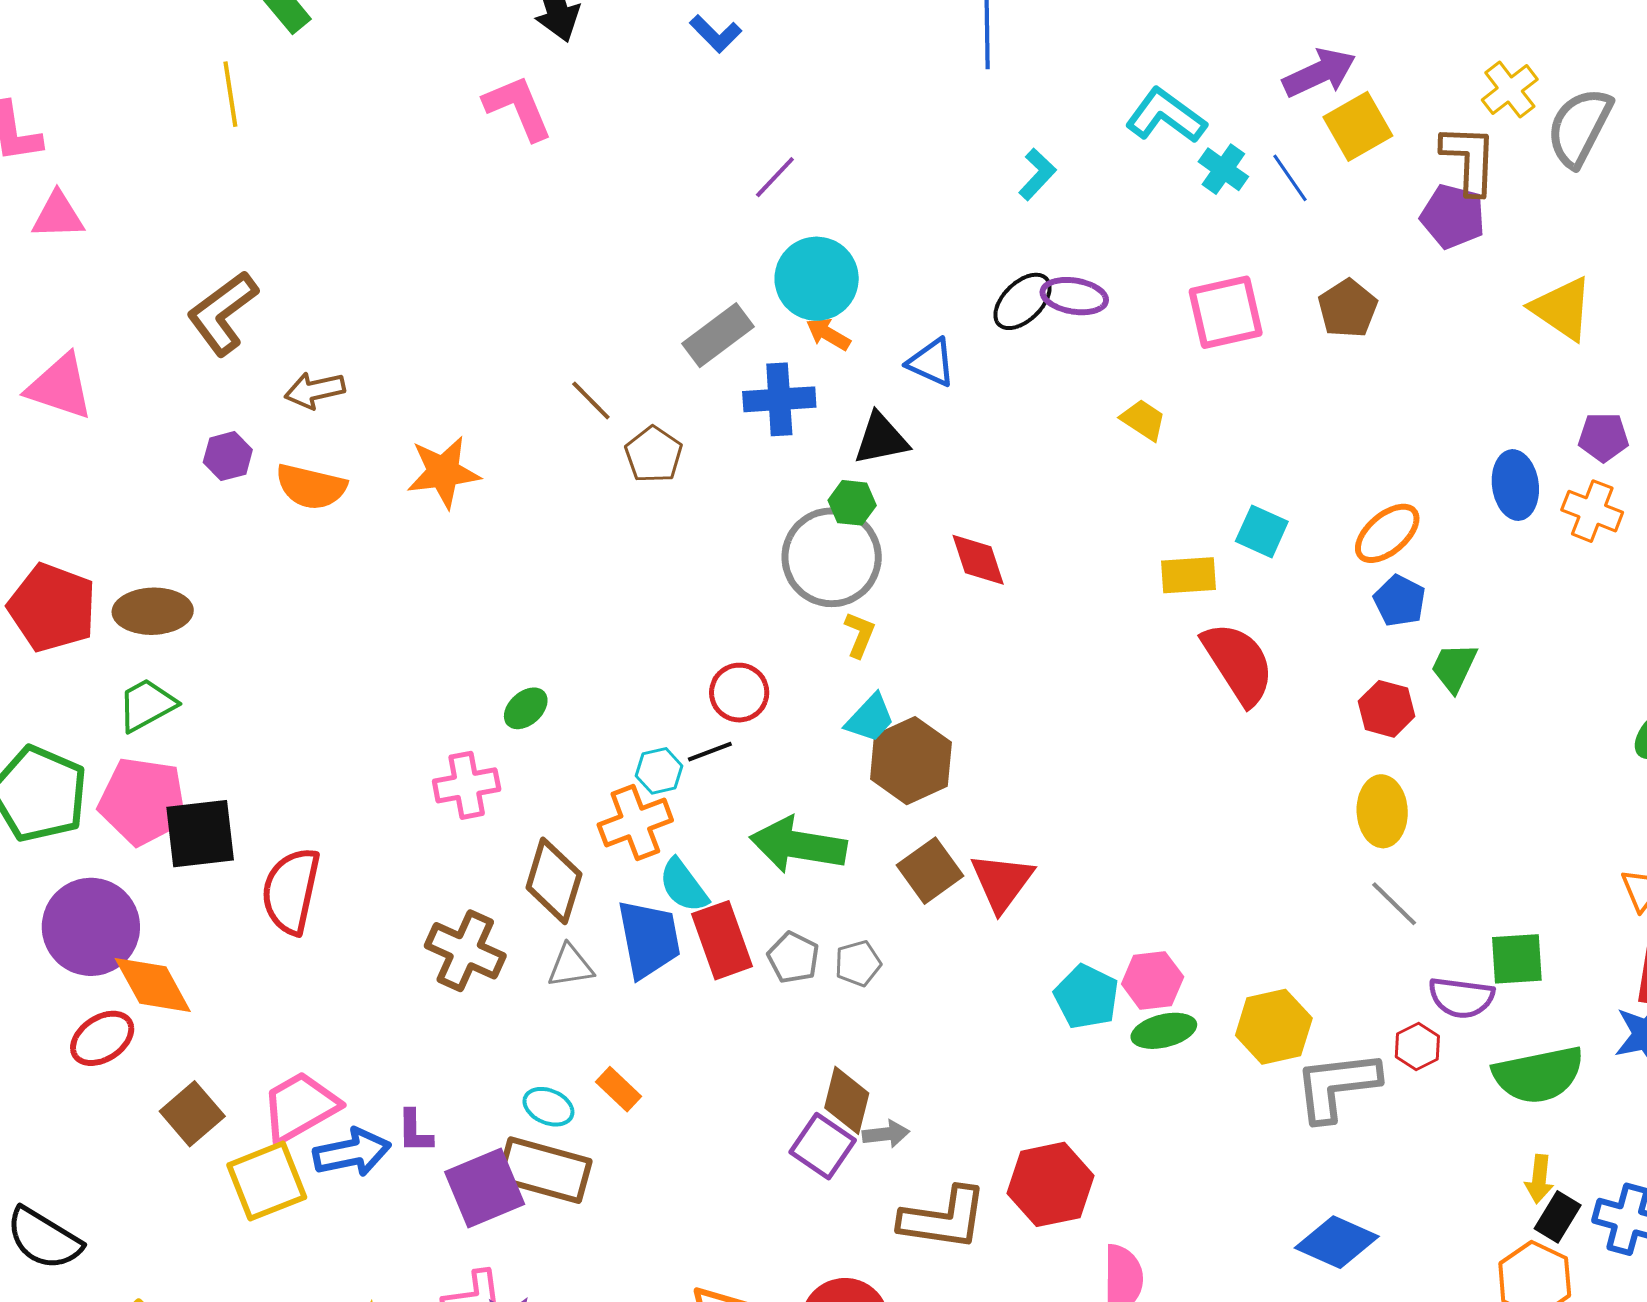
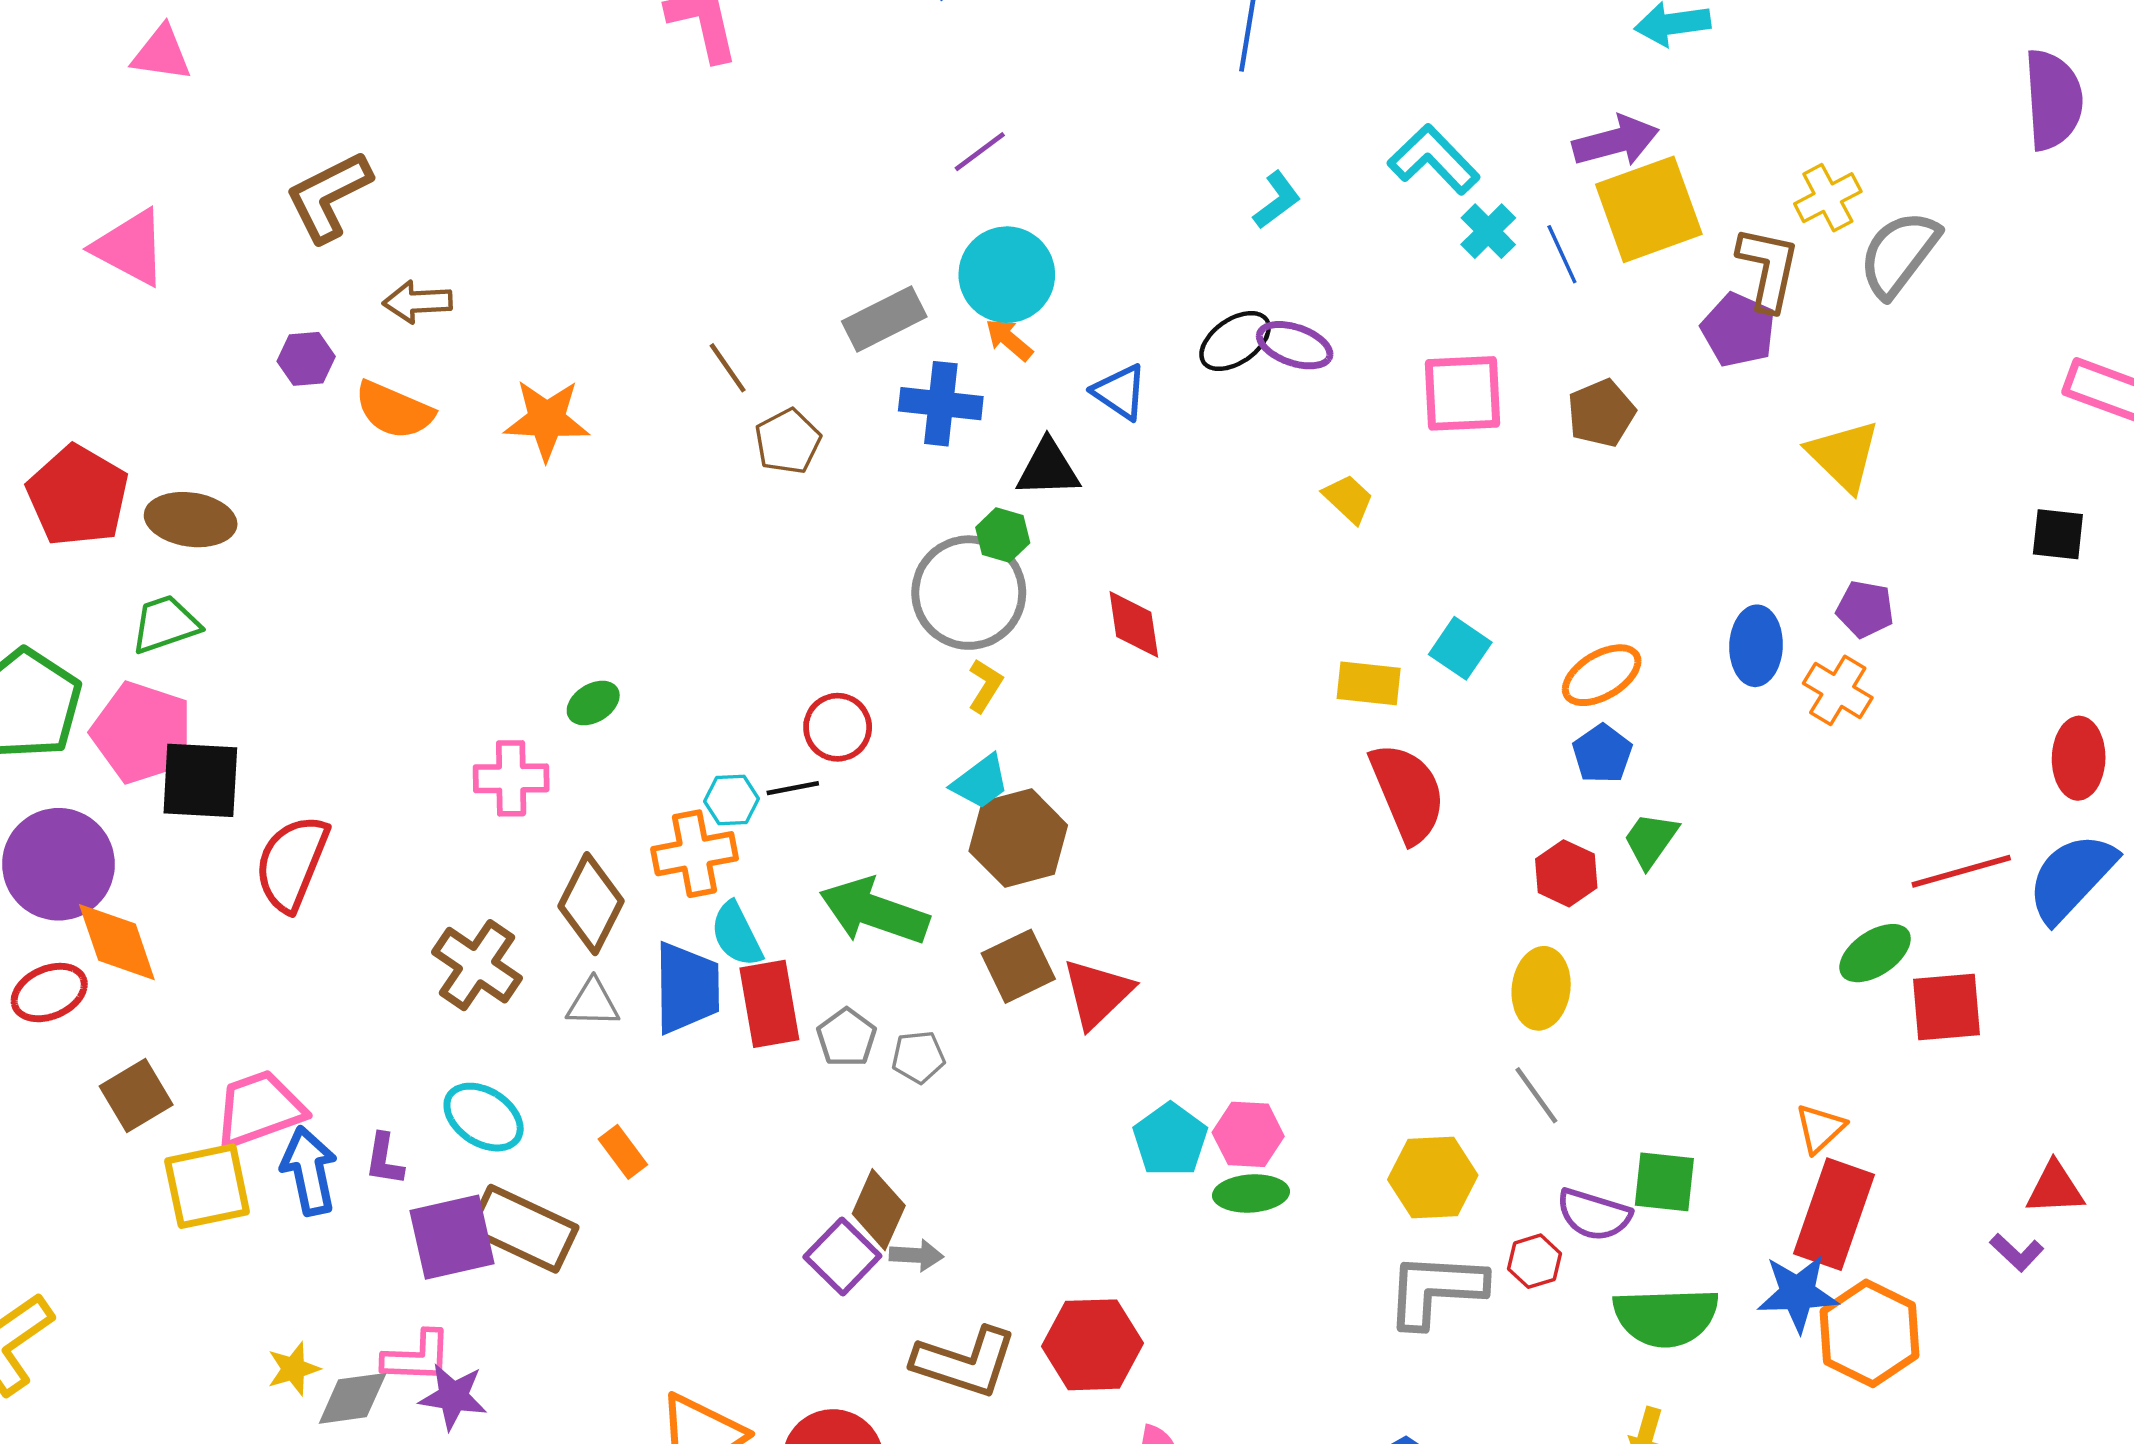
yellow square: (1358, 126) -> (1649, 209), size x1.4
yellow hexagon: (1274, 1027) -> (1433, 1177), moved
cyan ellipse: (548, 1107) -> (484, 1117), moved, size x1.4
blue arrow: (352, 1152) -> (309, 1171), turned -100

